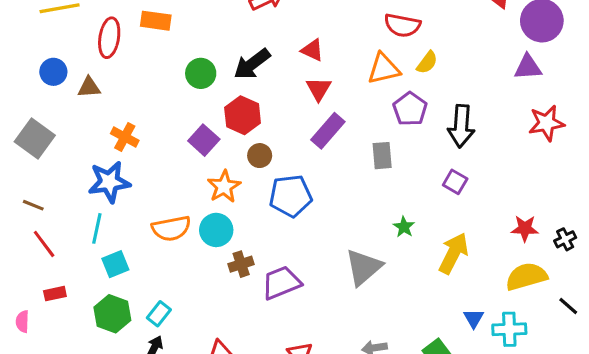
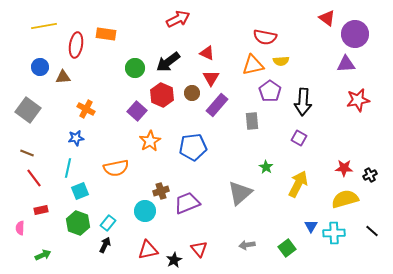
yellow semicircle: (427, 63) -> (281, 61), turned 49
brown circle: (260, 156) -> (192, 93), moved
blue star: (109, 182) -> (76, 138), size x0.6
cyan circle: (216, 230) -> (145, 211), moved
black line: (568, 306) -> (372, 231), moved

